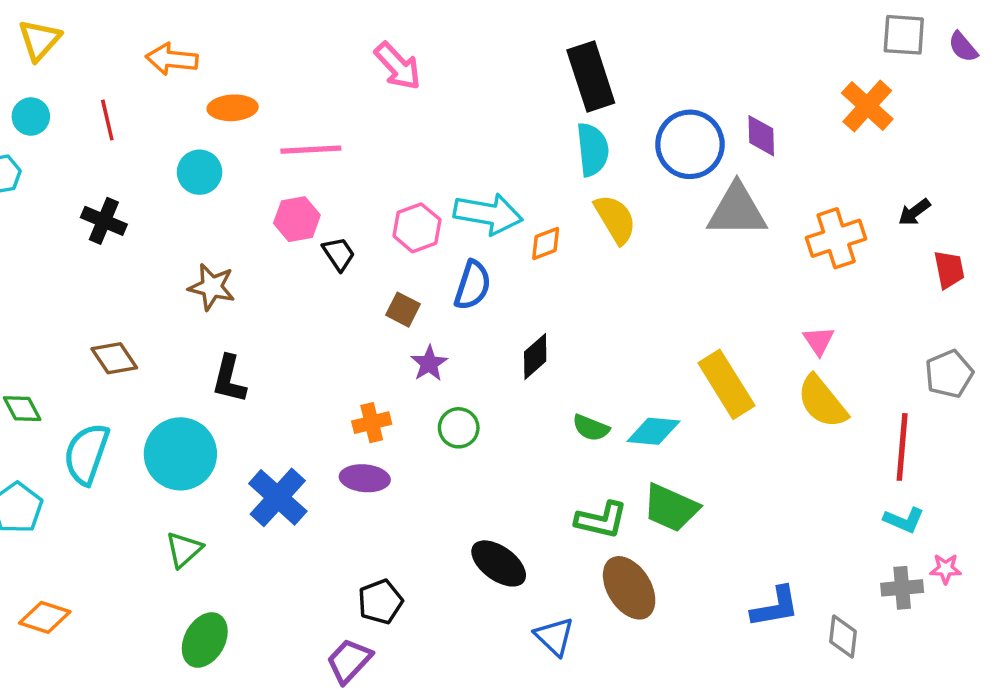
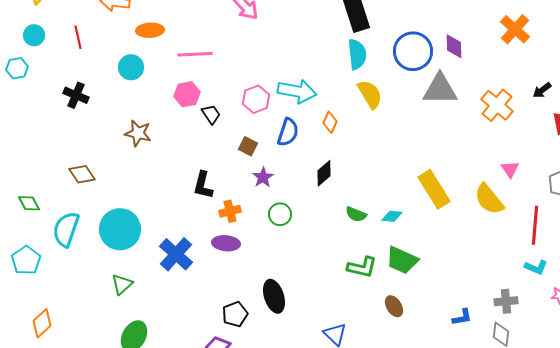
orange cross: (836, 238) -> (497, 105), turned -32
orange diamond: (546, 243) -> (330, 122), moved, turned -45
pink triangle: (819, 341) -> (510, 169), moved
black L-shape: (229, 379) -> (203, 185), moved
cyan diamond: (653, 431) -> (392, 216), size x0.7
black ellipse: (499, 563) -> (274, 296), moved, turned 36
brown ellipse: (629, 588) -> (394, 306), moved, size x0.6
gray cross: (902, 588) -> (506, 301), moved
blue L-shape: (775, 607) -> (462, 317), size x0.7
orange diamond: (45, 617) -> (42, 323), turned -60

